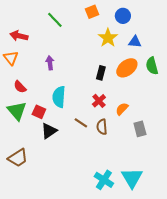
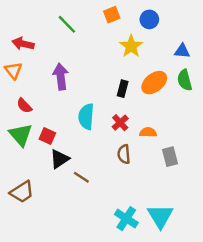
blue triangle: (135, 42) -> (182, 51), moved
purple arrow: (50, 63) -> (61, 76), size x1.5
cyan semicircle: (59, 97) -> (86, 117), moved
orange semicircle: (122, 109) -> (148, 132), turned 48
brown line: (81, 123) -> (81, 177), moved

